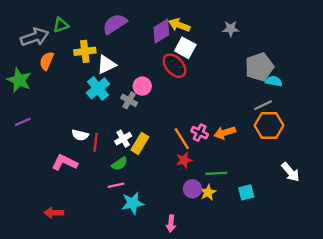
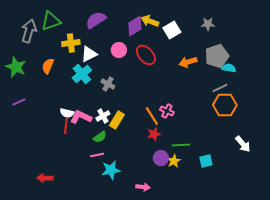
green triangle: (61, 25) -> (51, 21), size x1.5
gray star: (231, 29) -> (208, 24), moved
gray arrow: (35, 37) -> (29, 31), turned -55
white square: (185, 48) -> (172, 30), moved, turned 30
orange semicircle: (47, 61) -> (48, 66), moved
pink circle: (142, 86) -> (119, 50), moved
orange arrow: (225, 133) -> (188, 62), moved
red line: (96, 142) -> (66, 126), moved
pink L-shape: (65, 163) -> (81, 117), moved
pink arrow: (171, 223) -> (143, 187), turned -88

